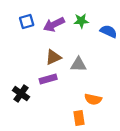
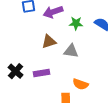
green star: (81, 21) -> (76, 23), moved
purple rectangle: (48, 79) -> (41, 73), moved

